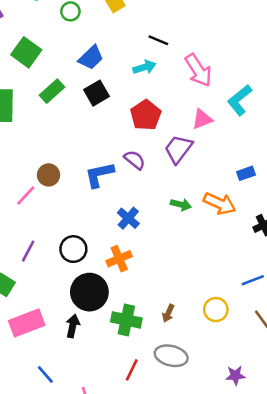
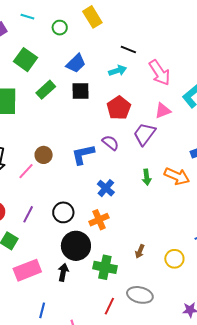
black square: (97, 93) -> (80, 91), turned 30
green arrow: (181, 205) -> (147, 177), turned 70
brown arrow: (168, 313) -> (140, 251), moved
blue line: (45, 375) -> (42, 310), turned 56

